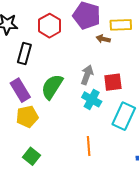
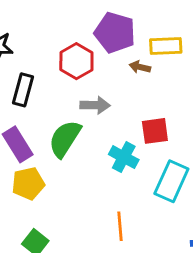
red hexagon: (49, 26) -> (76, 61), moved
gray arrow: (87, 75) -> (95, 105), moved, turned 72

